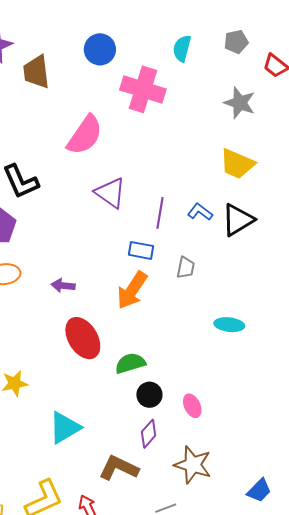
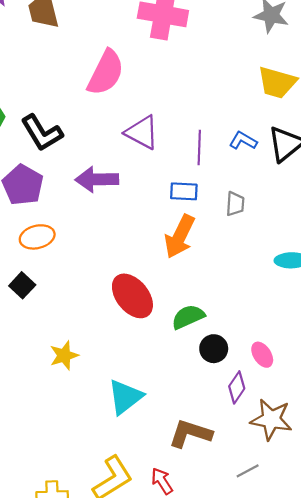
purple arrow: (63, 286) -> (97, 179), moved, size x1.6
purple diamond: (149, 434) -> (237, 387), moved

